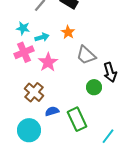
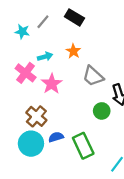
cyan star: (23, 28) -> (22, 32), moved
pink cross: (24, 52) -> (26, 73), turned -30
cyan circle: (29, 130) -> (31, 144), moved

